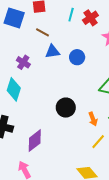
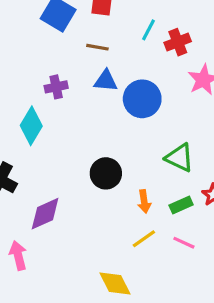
brown line: (43, 32) -> (97, 47), turned -32
blue circle: (77, 57) -> (142, 99), size x1.5
purple cross: (23, 62) -> (56, 87), turned 32

